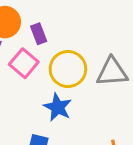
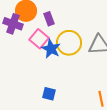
blue star: (58, 107) -> (51, 49), moved

